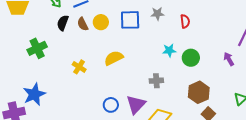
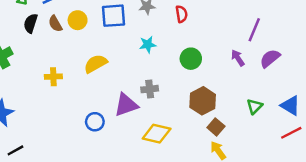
cyan star: (169, 50) -> (148, 45), moved
yellow cross: (79, 67) -> (53, 77), turned -32
purple triangle: (136, 104) -> (126, 105), moved, turned 30

